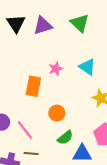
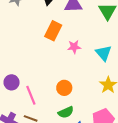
orange rectangle: (33, 86) -> (53, 31), moved

